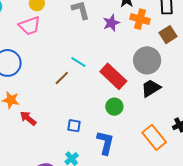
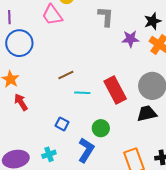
pink trapezoid: (30, 26) -> (52, 15), turned 55
cyan line: (78, 62) -> (82, 93), moved, turned -49
green circle: (114, 107) -> (101, 128), moved

